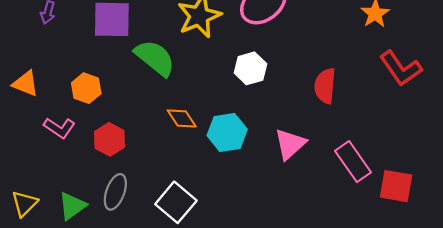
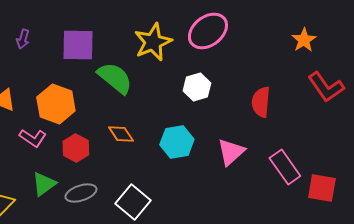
orange hexagon: (86, 88) -> (56, 104), size x1.5
orange diamond: (182, 118) -> (121, 134), moved
gray ellipse: (115, 192) -> (81, 193), turned 52
green triangle: (72, 206) -> (44, 184), moved

